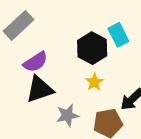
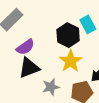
yellow star: (94, 82) -> (71, 61), size x1.6

